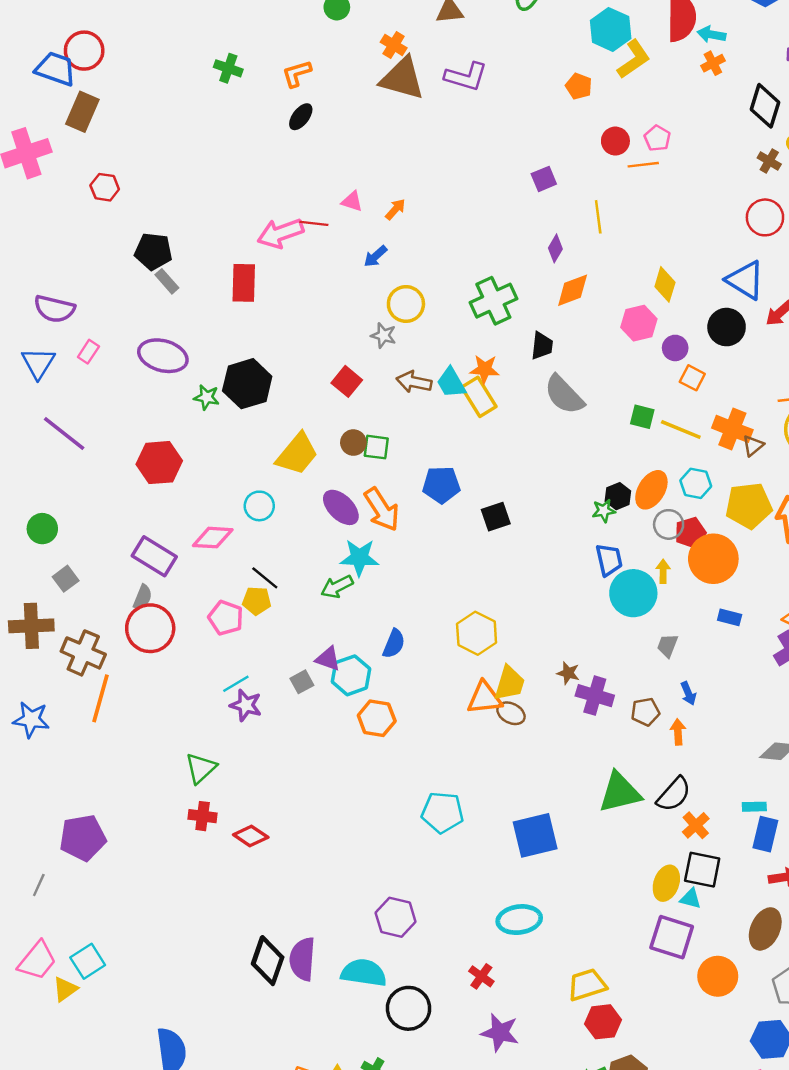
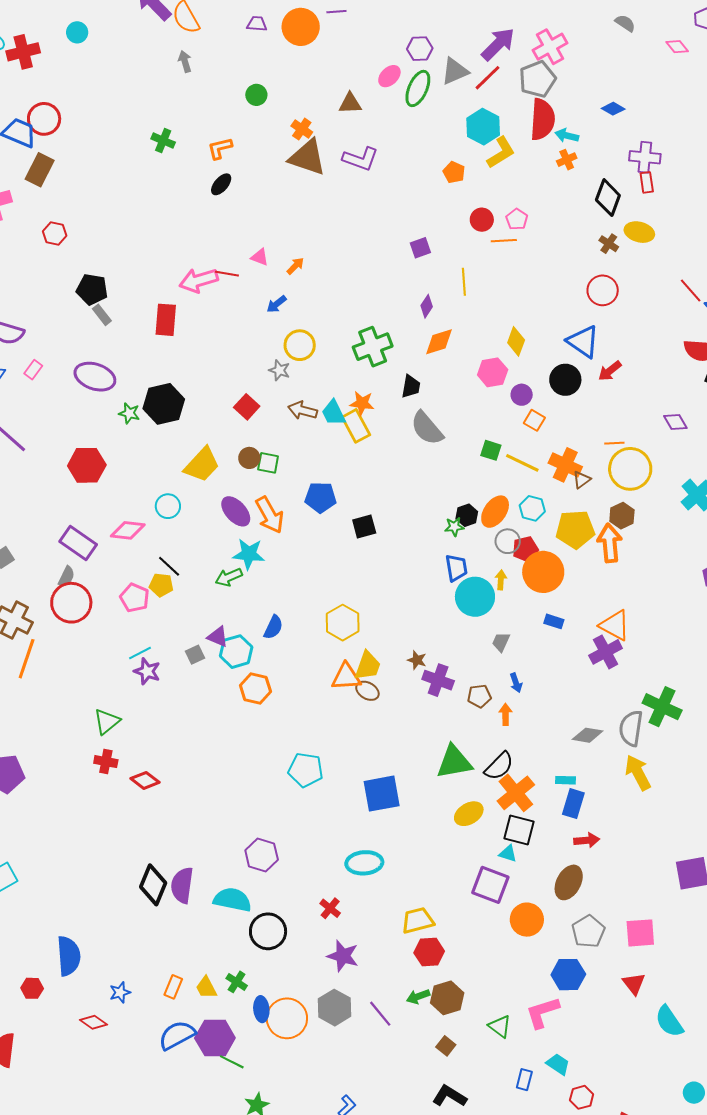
orange cross: (696, 825) -> (516, 793), size x1.6
yellow ellipse: (666, 883) -> (469, 814), moved, turned 36

